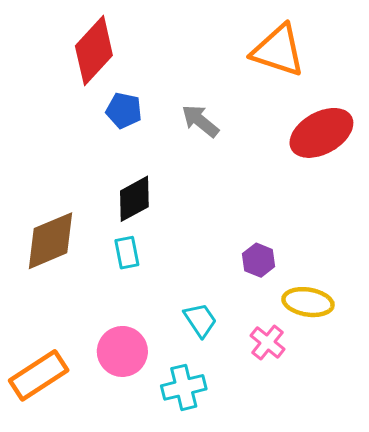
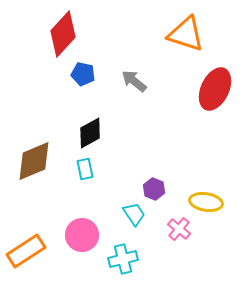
red ellipse: (321, 133) -> (215, 89), turned -36
purple hexagon: (259, 260) -> (154, 189), moved

